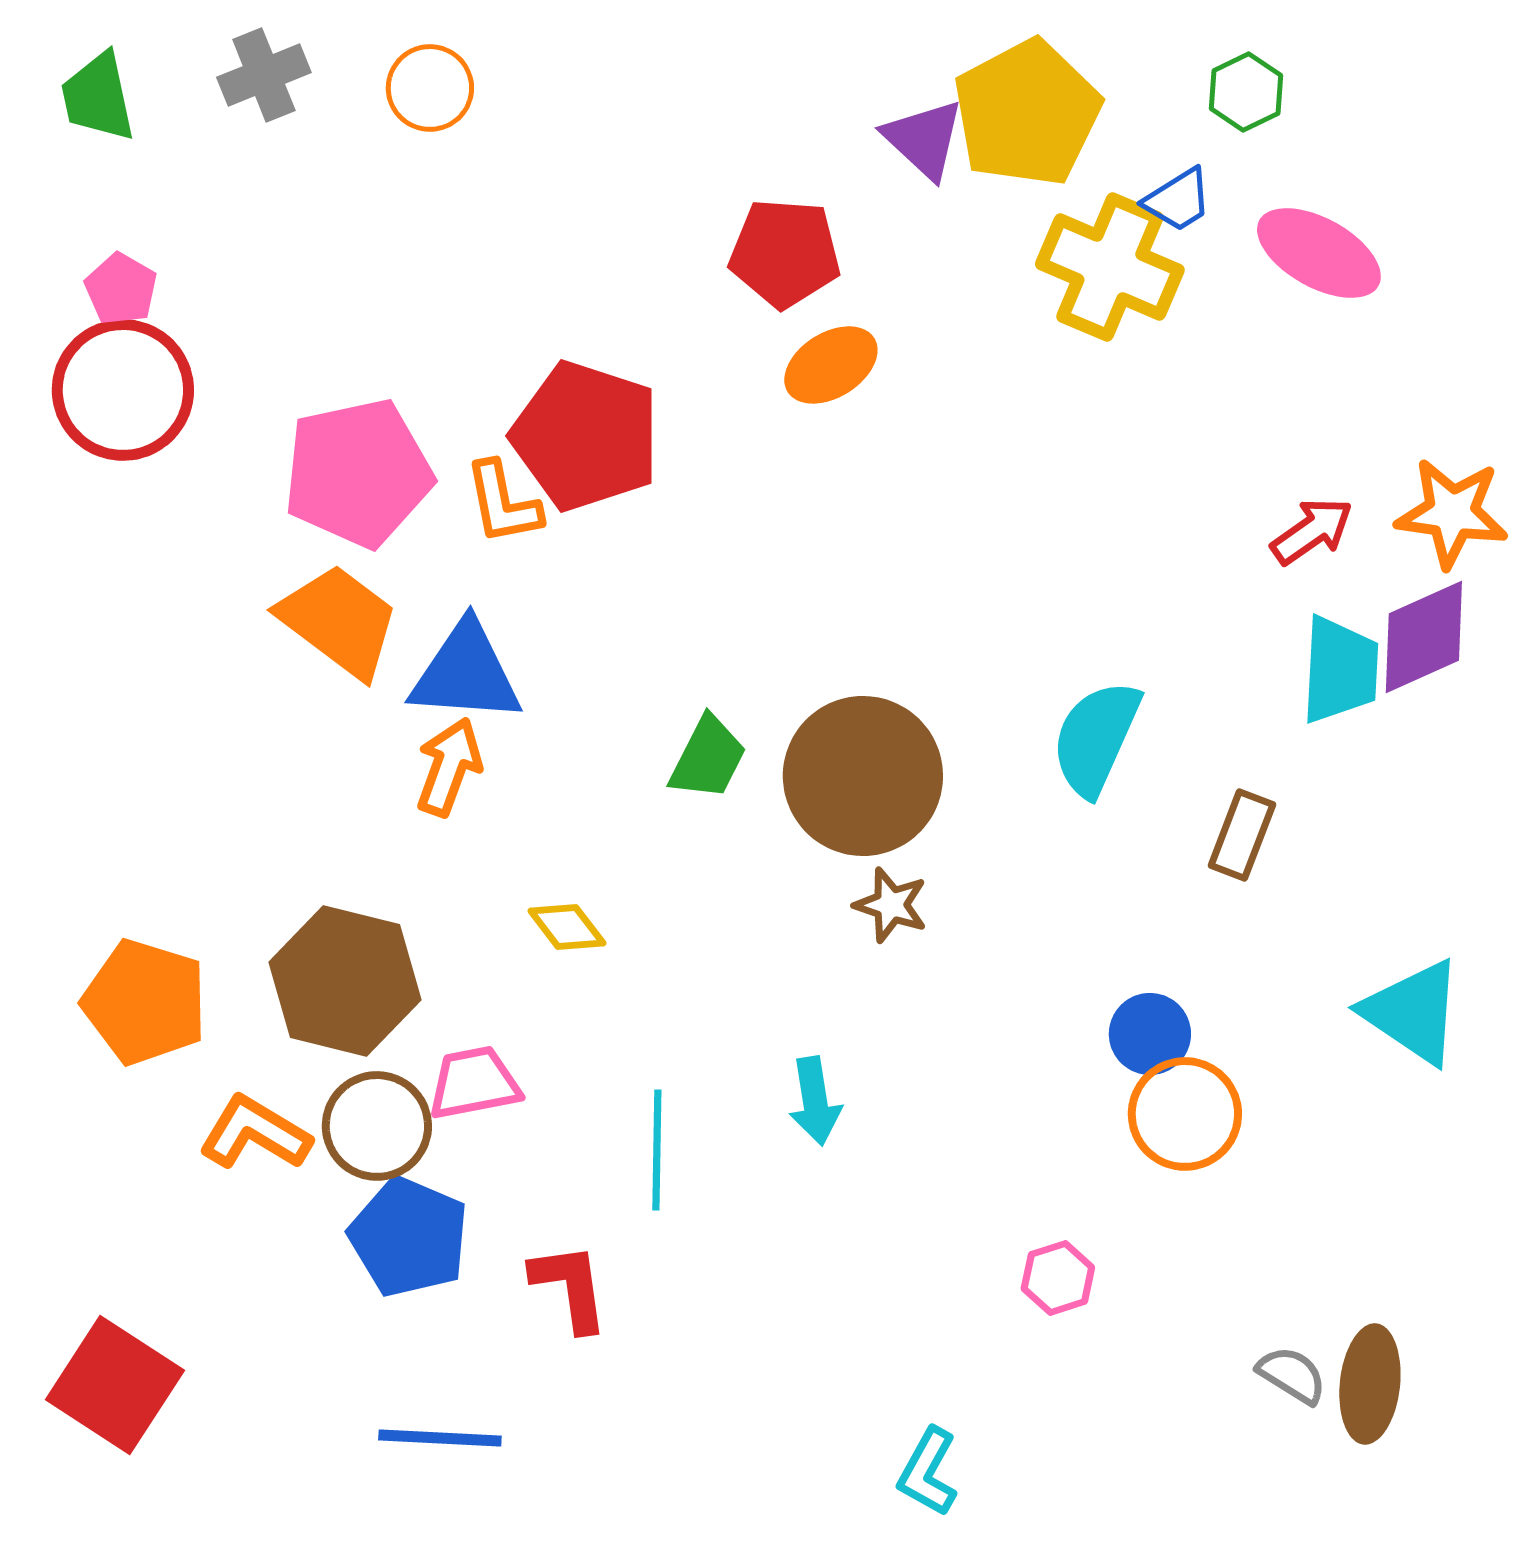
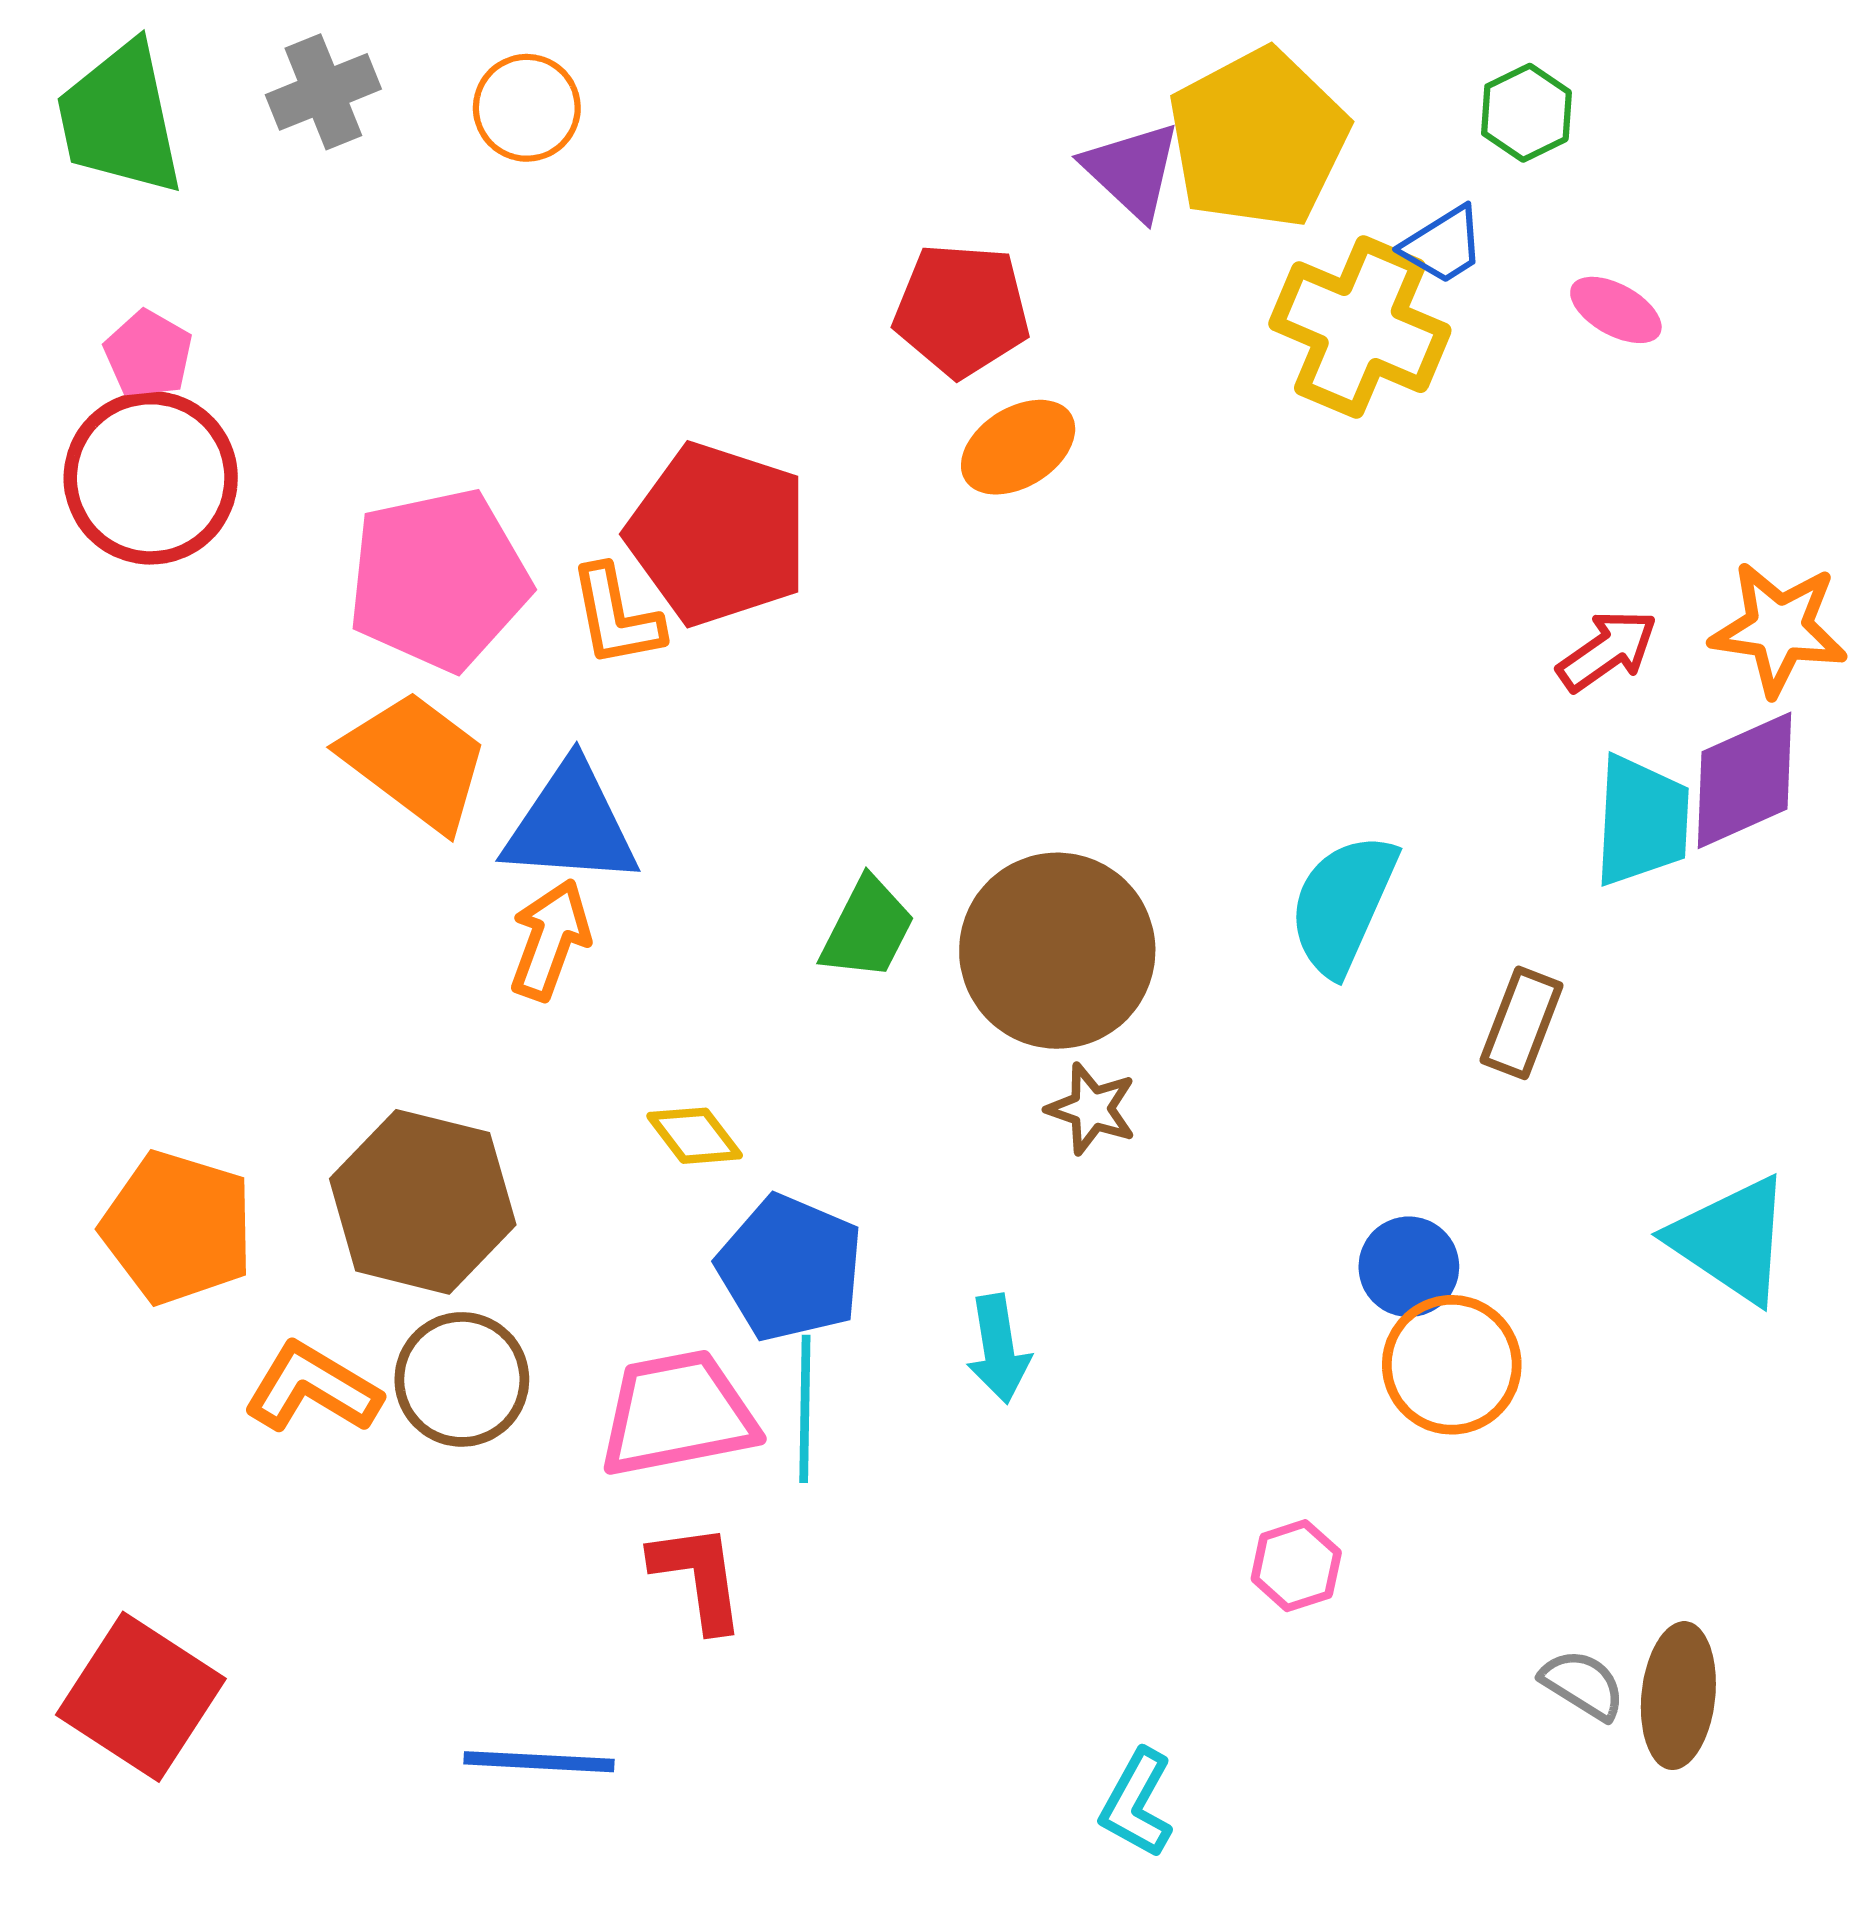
green trapezoid: (98, 97) -> (120, 119), size x1.4
pink ellipse: (1319, 253) -> (1616, 310), size x0.6
pink trapezoid: (474, 1083) -> (677, 1414), moved, size x1.4
blue pentagon: (409, 1237) -> (790, 1268), moved

